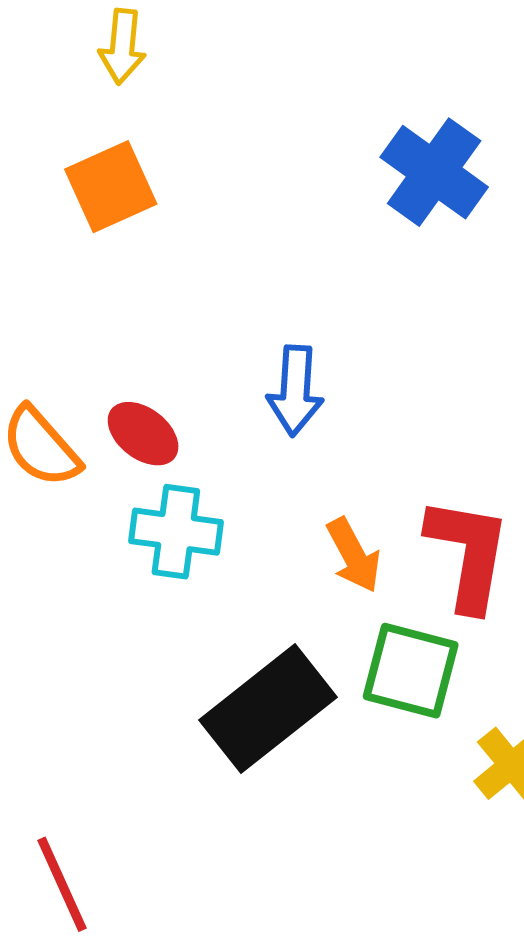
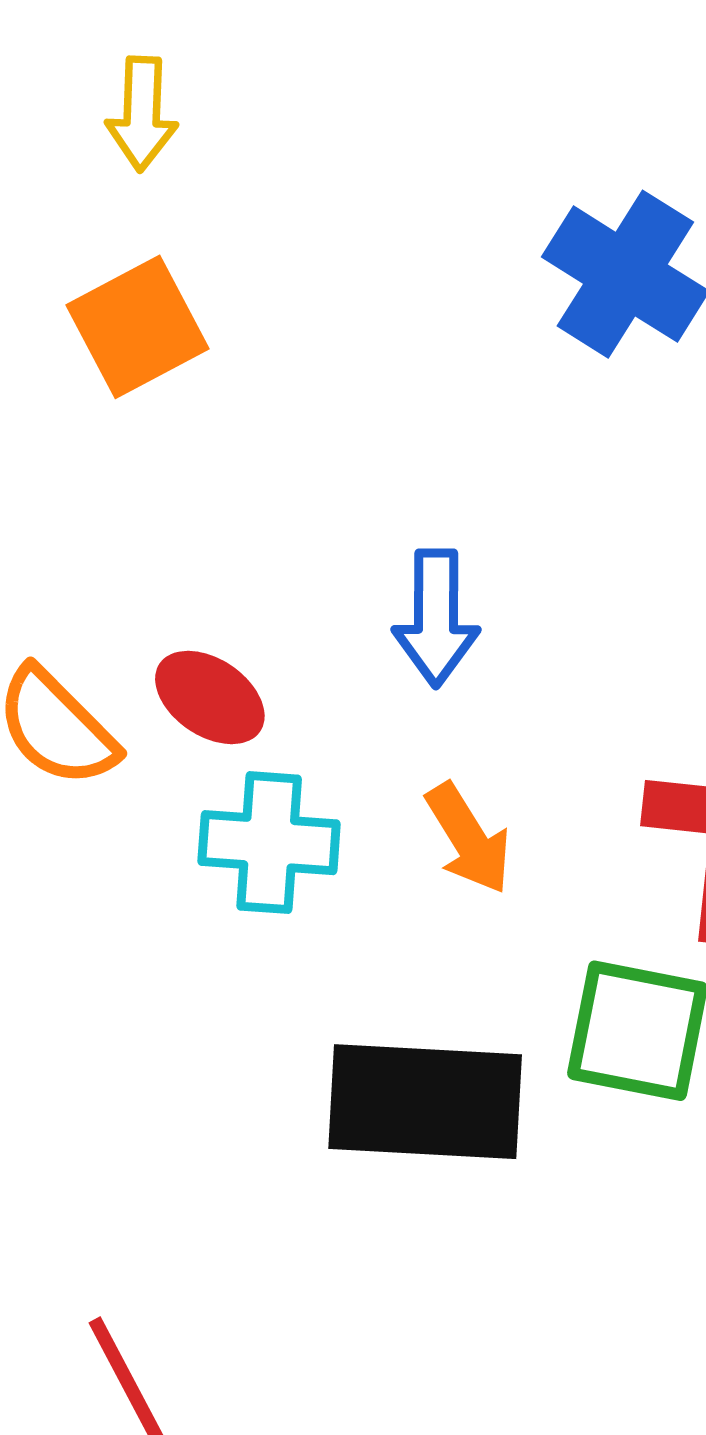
orange arrow: (354, 555) -> (468, 839), moved
black rectangle: (268, 709) -> (425, 1102), turned 45

